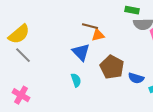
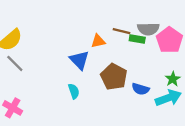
green rectangle: (132, 10) -> (137, 39), moved
brown line: (90, 26) -> (122, 31), moved

